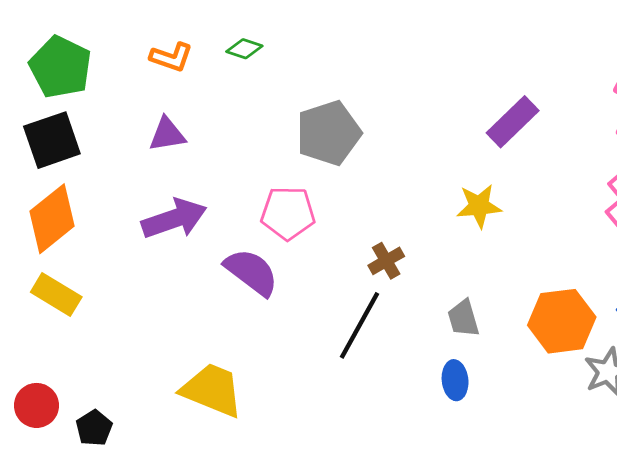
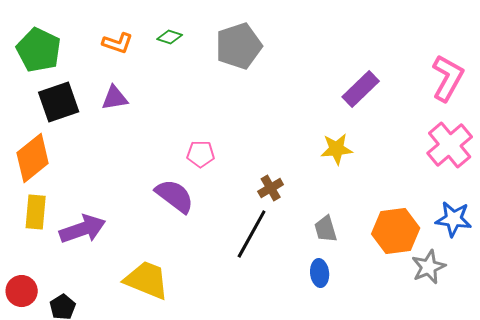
gray pentagon: (329, 133) -> (239, 46), moved
black square: (52, 140) -> (59, 102), moved
pink pentagon: (288, 213) -> (201, 154), size x0.7
purple arrow: (174, 219) -> (83, 229), moved
yellow rectangle: (56, 295) -> (36, 212), turned 64

